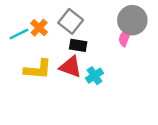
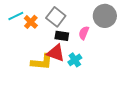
cyan line: (19, 34) -> (16, 16), moved
pink semicircle: (125, 38) -> (84, 33), moved
yellow L-shape: (38, 69) -> (42, 62), moved

